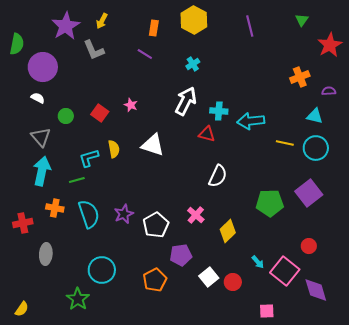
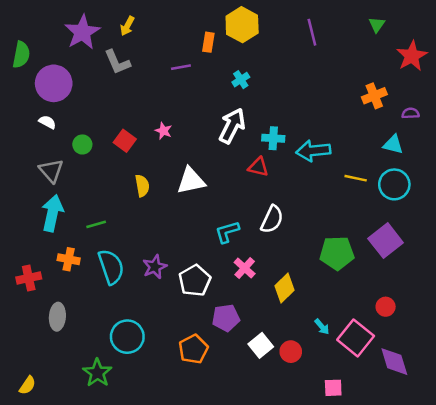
orange rectangle: (154, 28) -> (208, 42), moved
purple line: (145, 54) -> (181, 67), turned -42
white triangle: (153, 145) -> (191, 181), turned -30
cyan L-shape: (89, 158) -> (227, 232), moved

